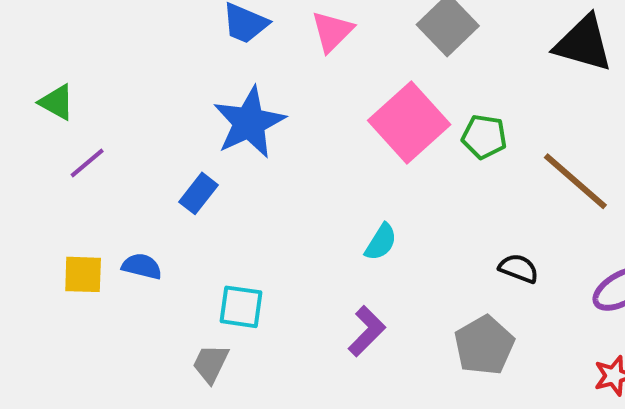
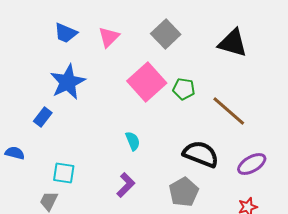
cyan semicircle: (381, 242) -> (133, 141), turned -54
black semicircle: (519, 268) -> (201, 154), size x1.8

